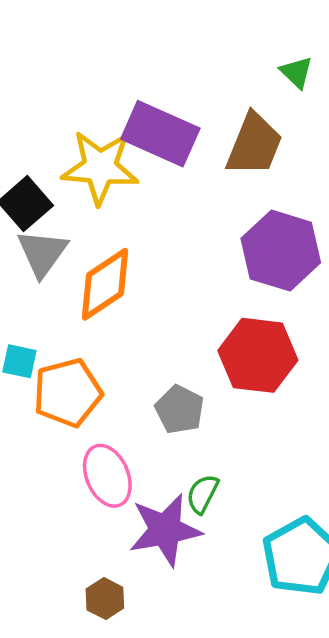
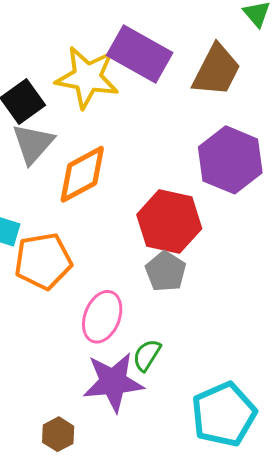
red hexagon: (258, 355) -> (169, 222), moved
gray pentagon: (180, 409) -> (166, 271), moved
pink ellipse: (107, 476) -> (102, 317), moved, turned 39

